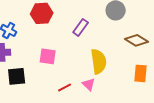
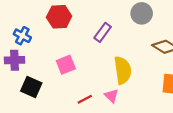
pink square: (48, 56) -> (66, 65), turned -30
black square: (17, 76) -> (31, 87), turned 30

